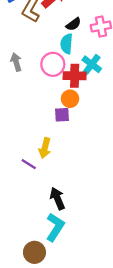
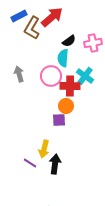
black arrow: (57, 198) -> (55, 164), moved, turned 30

